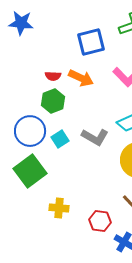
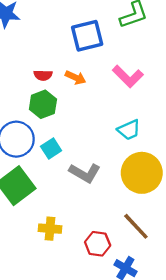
orange arrow: (81, 78) -> (76, 78), size x0.7
gray L-shape: (95, 137) -> (85, 173), moved

